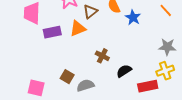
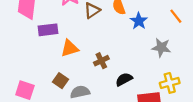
orange triangle: (78, 28) -> (70, 48), moved
gray star: (167, 47) -> (161, 48), moved
brown cross: (102, 56) -> (101, 61), turned 32

